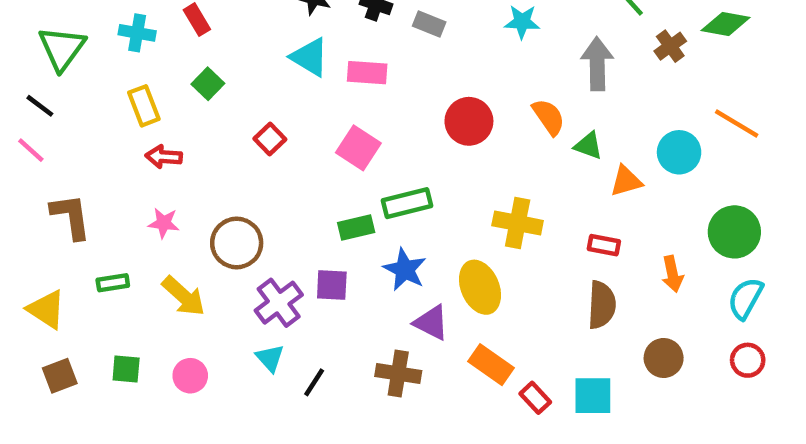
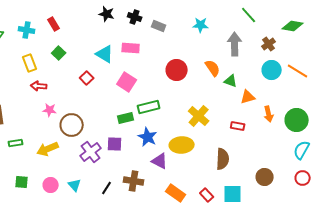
brown cross: (670, 46) -> (269, 44), moved
cyan triangle: (310, 57) -> (105, 54), moved
cyan circle: (679, 152) -> (272, 70), moved
pink star: (164, 223) -> (50, 110), moved
yellow cross: (518, 223) -> (199, 116), turned 30
orange arrow: (672, 274) -> (269, 114), moved
yellow ellipse: (480, 287) -> (182, 145), turned -70
yellow arrow: (184, 296) -> (48, 149), turned 115
brown semicircle: (602, 305) -> (223, 159), moved
cyan triangle: (270, 358) -> (75, 185), moved
orange rectangle: (491, 365) -> (176, 193), moved
brown cross: (398, 373) -> (134, 181), moved

